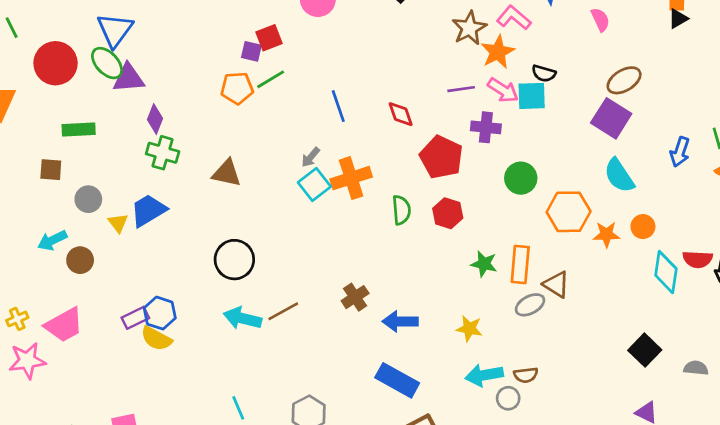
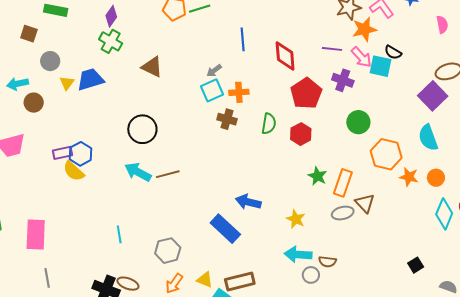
red diamond: (401, 114) -> (285, 56), size x1.4
orange cross: (351, 178) -> (239, 92), size x0.7
brown cross: (355, 297) -> (227, 119), moved, turned 36
black square: (645, 350) -> (416, 265), size x0.7
blue rectangle: (397, 380) -> (225, 229), moved

